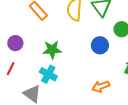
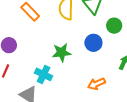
green star: (52, 50) -> (62, 53), moved

